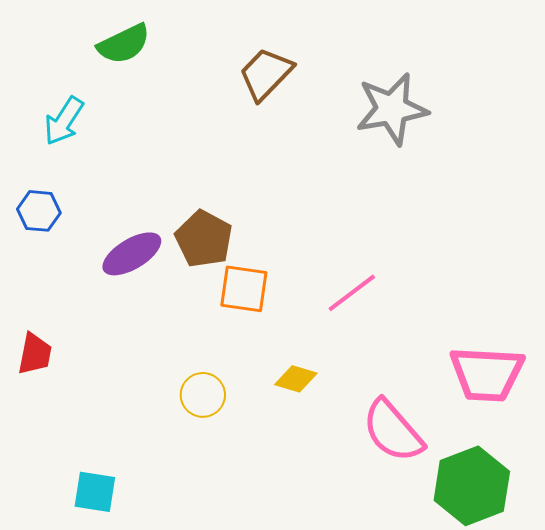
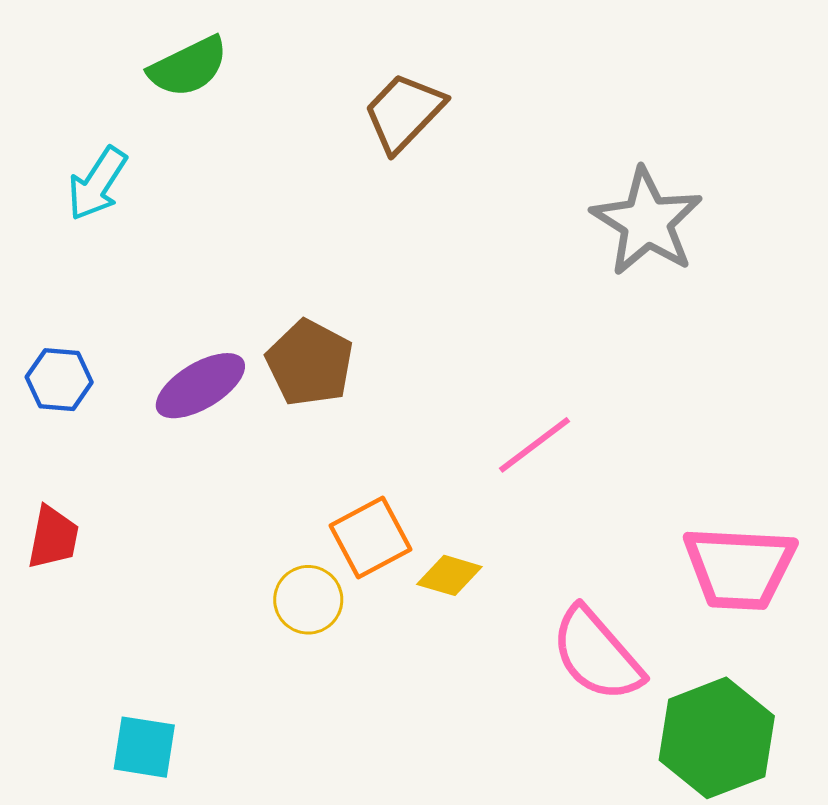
gray star: (392, 109) -> (647, 222), moved, turned -30
blue hexagon: (39, 211) -> (59, 380), moved
orange square: (244, 289) -> (370, 538), moved, turned -36

